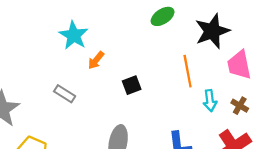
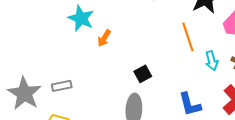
black square: (132, 85) -> (143, 74), moved
gray rectangle: (65, 94) -> (62, 86), moved, turned -36

